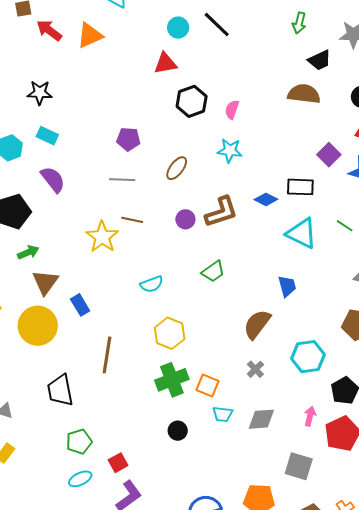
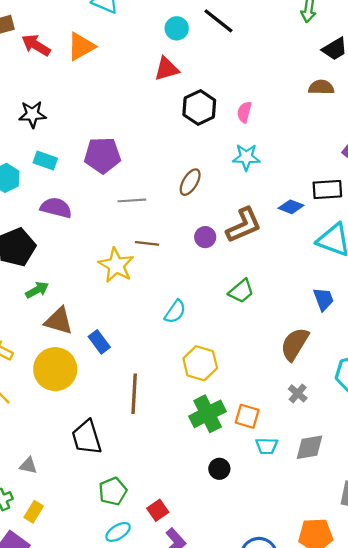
brown semicircle: (304, 94) -> (321, 87), size x0.7
purple pentagon: (128, 139) -> (102, 155), moved, size x1.4
purple semicircle: (53, 179) -> (56, 208), turned -32
brown triangle: (45, 282) -> (59, 321), turned -44
cyan semicircle: (152, 284) -> (175, 312), turned -30

